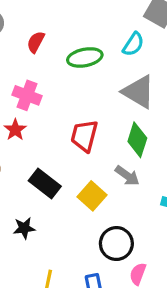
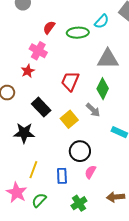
red semicircle: (36, 42) -> (49, 27), moved
cyan semicircle: (133, 44) -> (102, 21), moved
gray triangle: (138, 92) -> (108, 59), turned -40
black star: (24, 228) -> (24, 133), size x1.5

